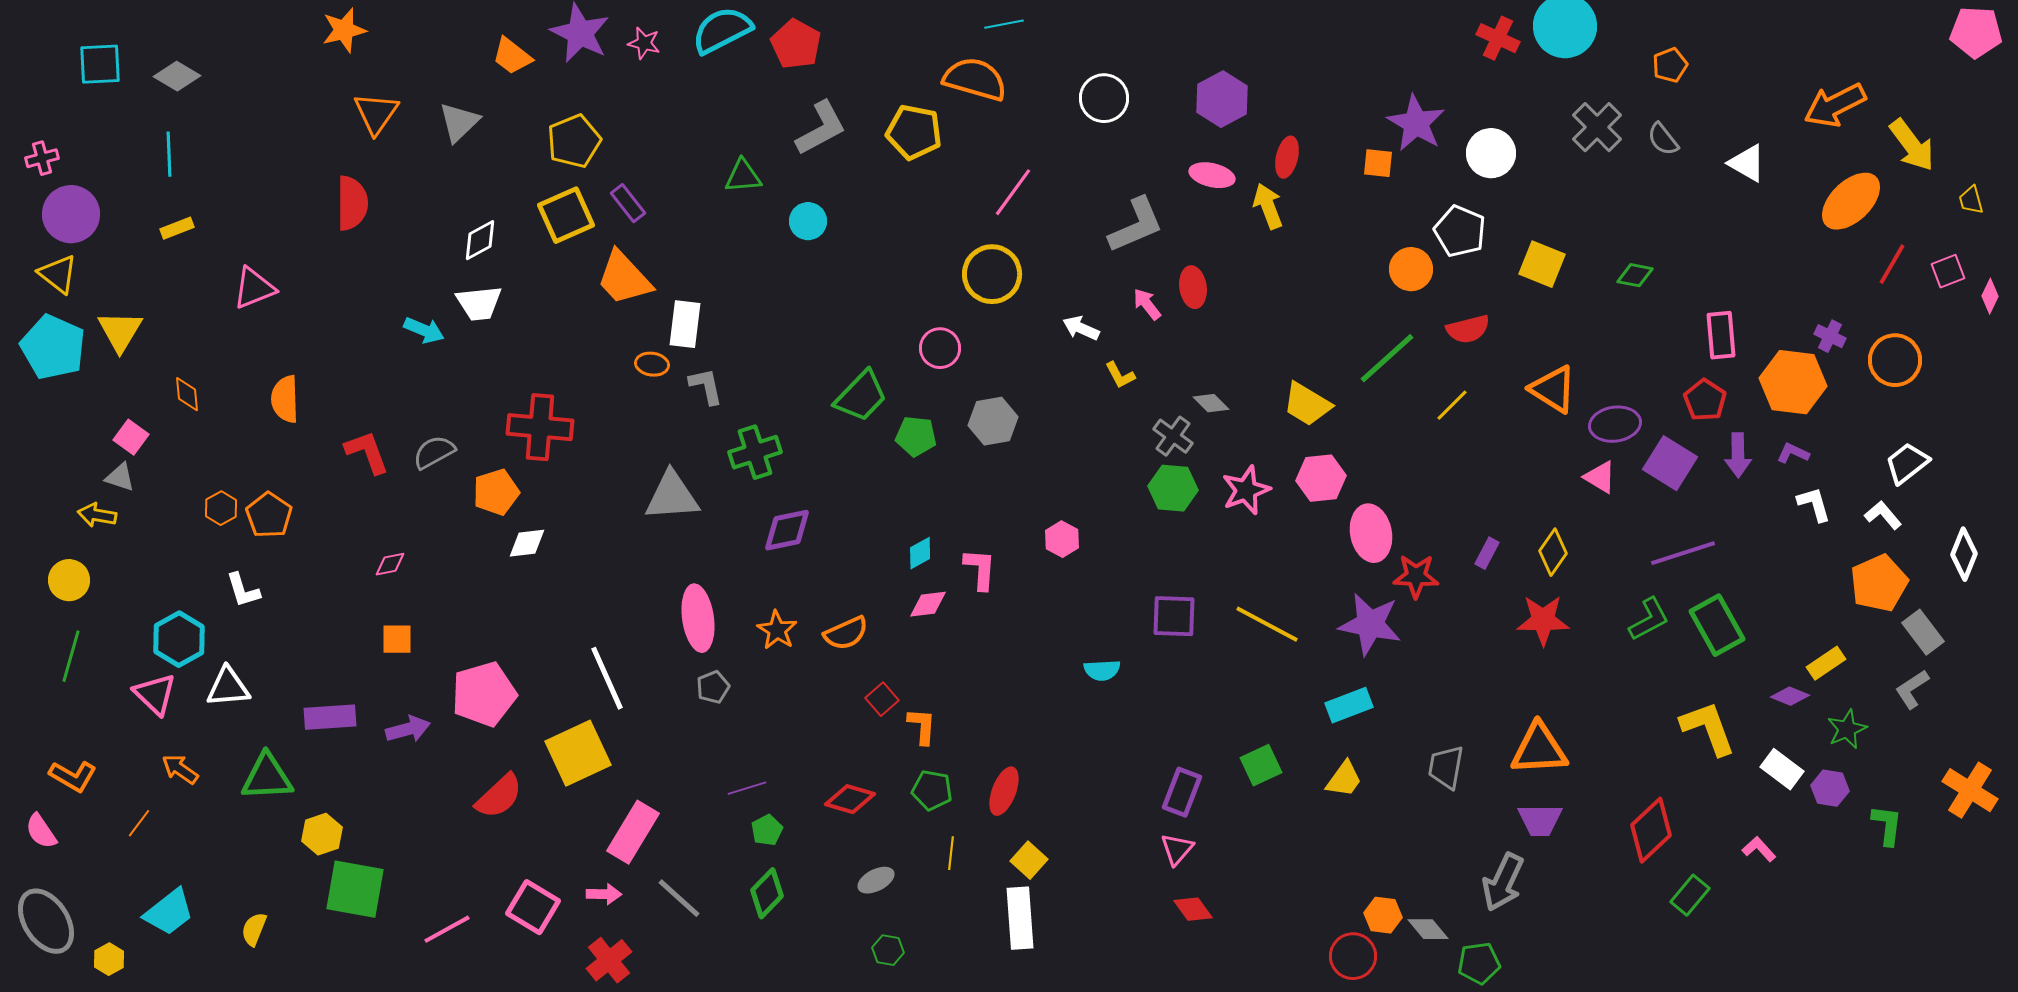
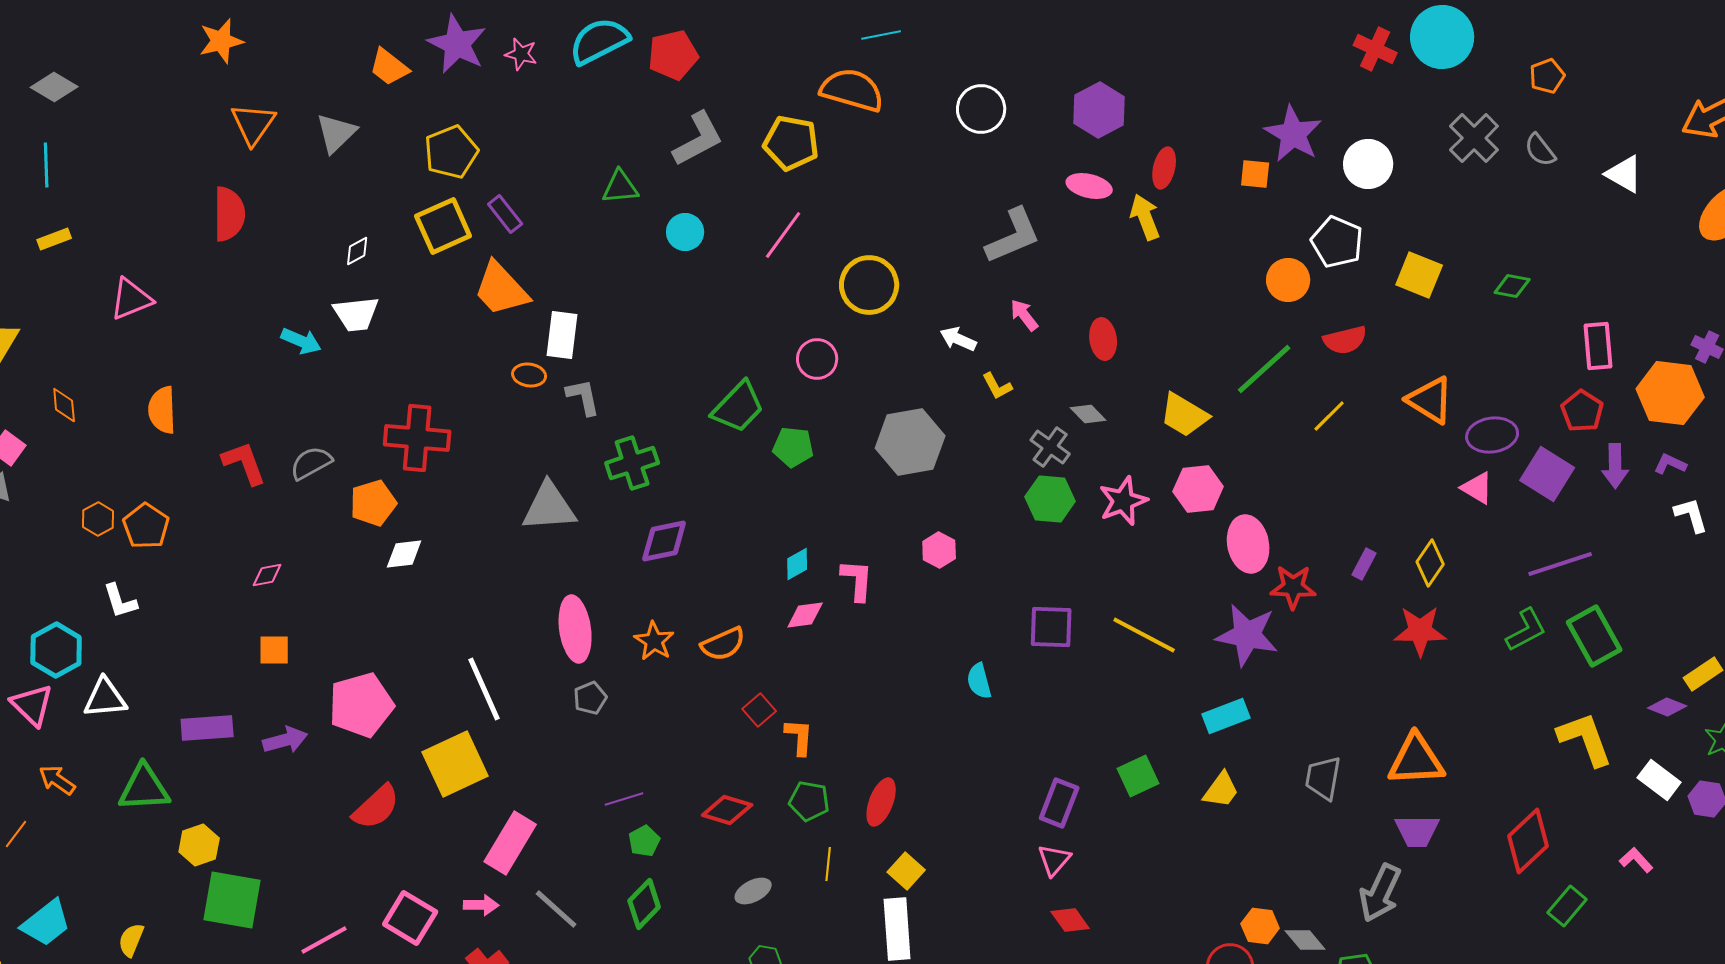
red pentagon: (796, 44) -> (673, 55), turned 30
pink line: (1013, 192) -> (783, 235), moved
white diamond: (480, 240) -> (357, 251), size x0.7
red ellipse: (1193, 287) -> (1103, 339), moved
gray hexagon: (993, 421) -> (910, 442), moved, size x1.4
cyan semicircle: (1102, 670) -> (979, 681), turned 78

